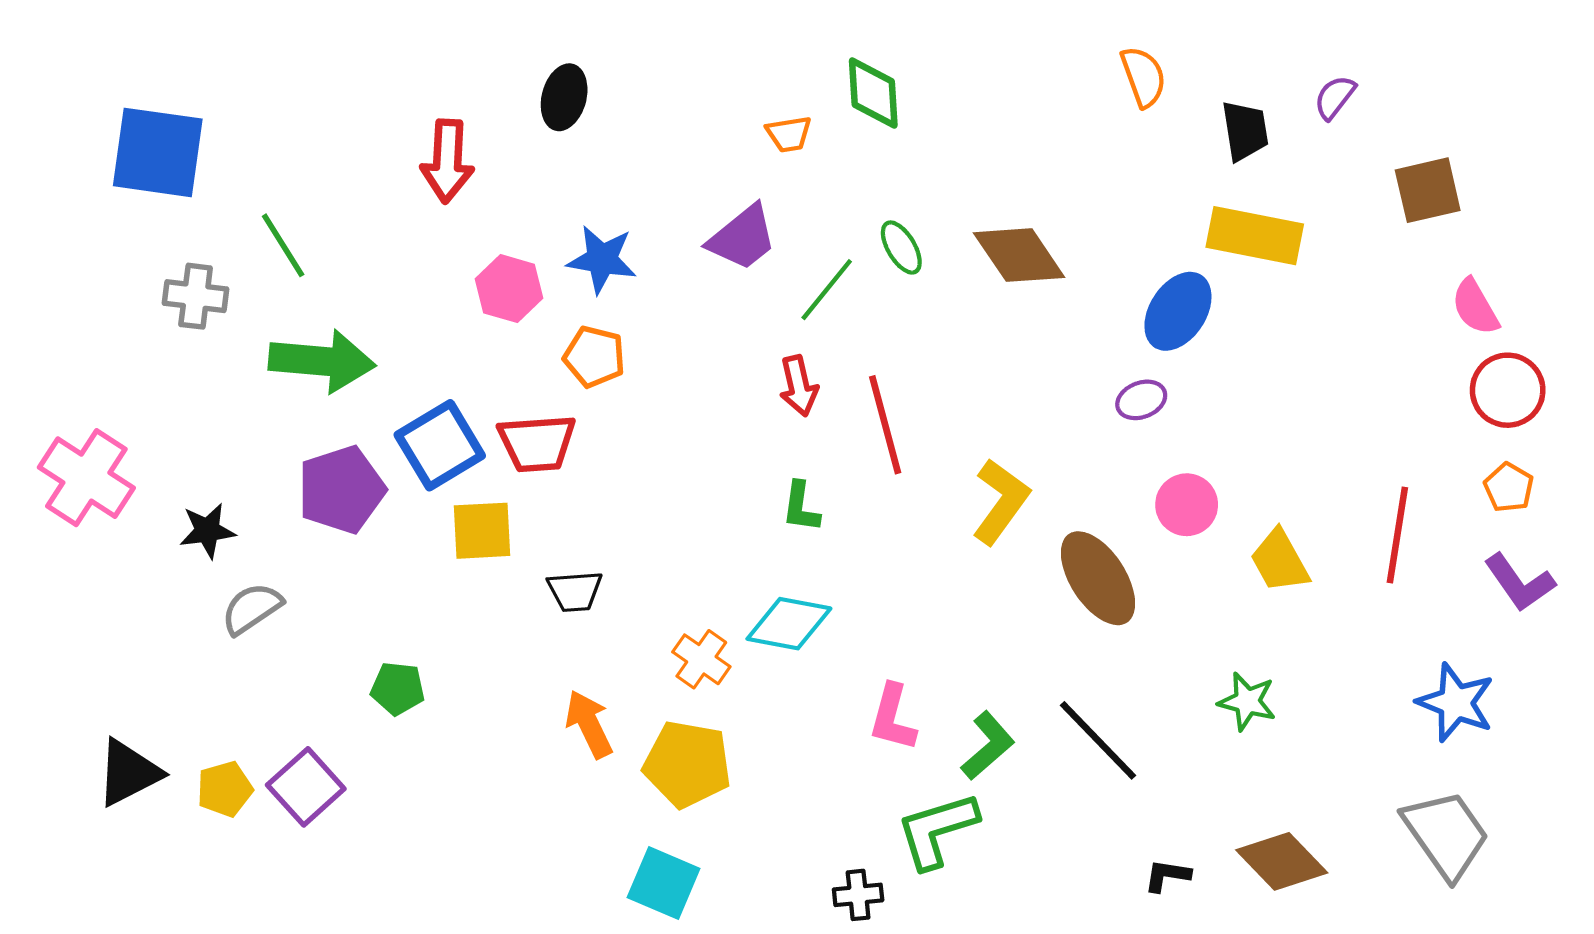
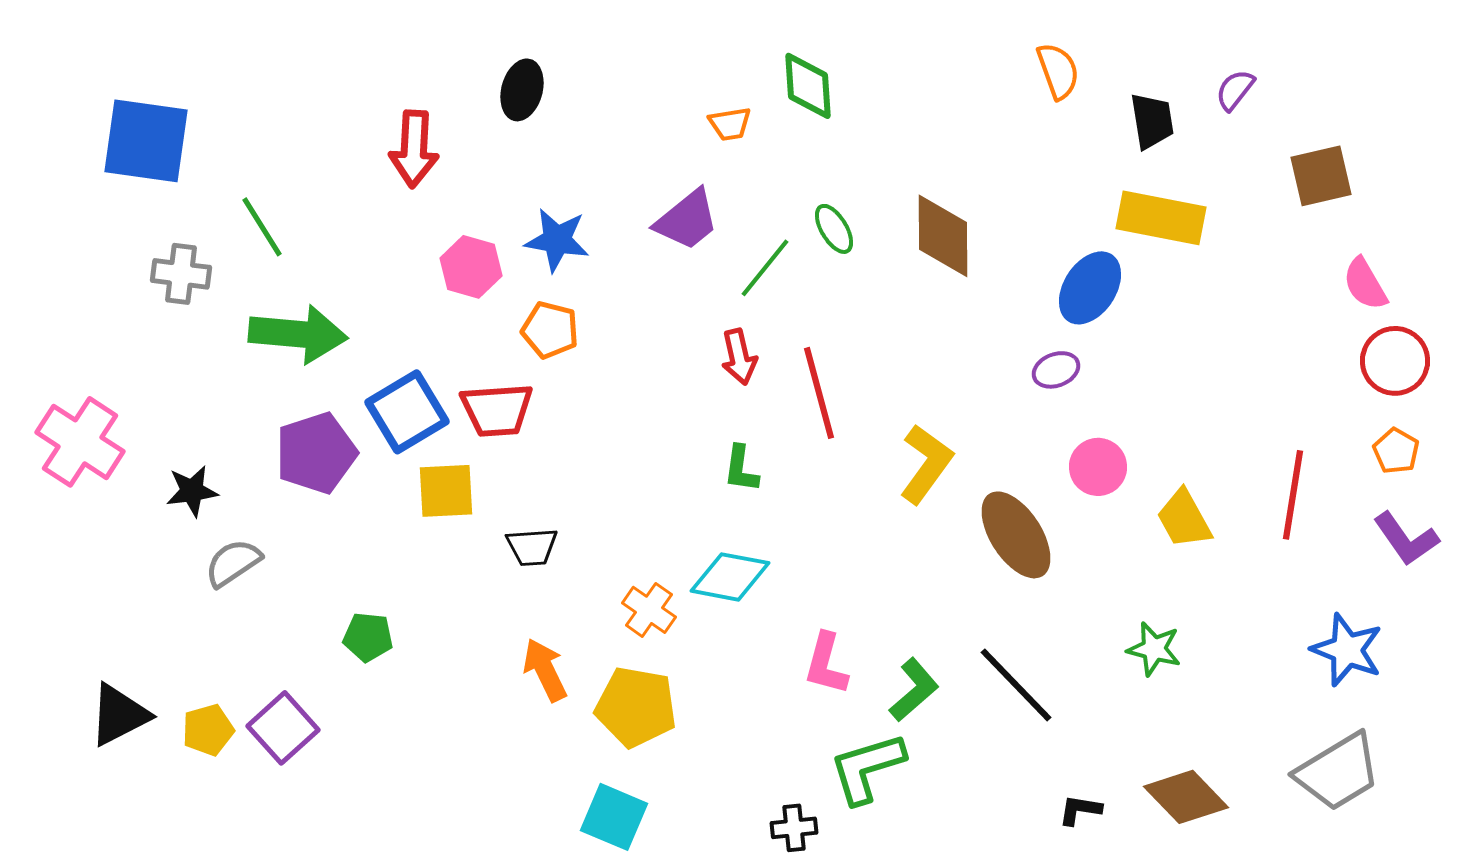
brown diamond: (1019, 255) -> (943, 236), turned 34
gray trapezoid: (1446, 834) -> (1338, 772), turned 94

